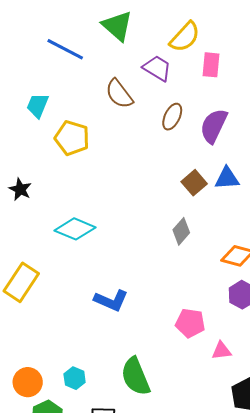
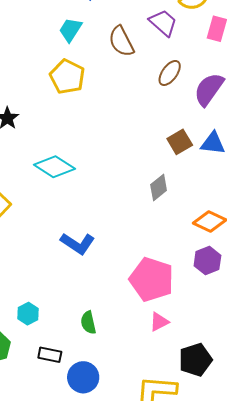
cyan trapezoid: (38, 105) -> (70, 30), moved
pink pentagon: (190, 323) -> (152, 279), size x1.5
pink triangle: (221, 351) -> (159, 322), moved, turned -30
green semicircle: (136, 376) -> (88, 323), size x0.6

